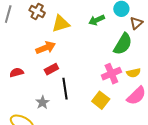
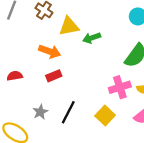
green arrow: (97, 20) -> (92, 38), moved
orange arrow: (46, 48) -> (50, 51), turned 36
black line: (65, 89) -> (68, 112), moved, turned 30

